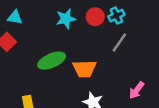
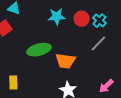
cyan cross: (116, 16) -> (99, 21), turned -32

